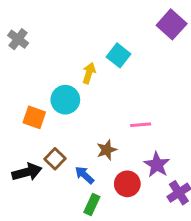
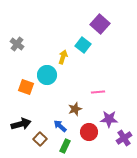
purple square: (172, 24) -> (100, 24), moved
gray cross: (18, 39) -> (17, 44), moved
brown square: (55, 159) -> (40, 139), moved
purple star: (157, 165) -> (109, 119), turned -30

